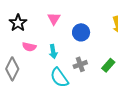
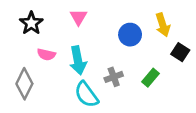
blue circle: (81, 32) -> (130, 35), moved
cyan arrow: (53, 52) -> (78, 60), size x1.5

